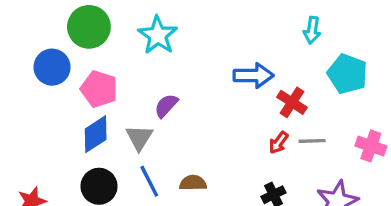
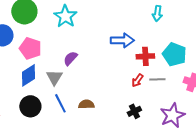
cyan pentagon: (347, 74) -> (174, 54), moved
red cross: (292, 102) -> (145, 56), turned -36

